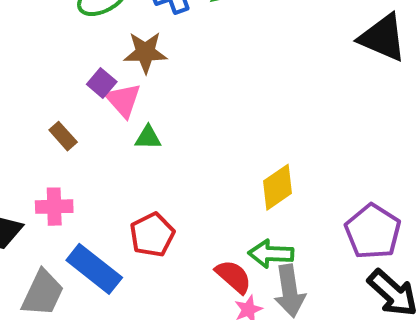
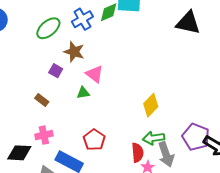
brown star: (145, 52) -> (74, 52), turned 30
pink triangle: (123, 100) -> (95, 74), moved
purple pentagon: (373, 232) -> (196, 137), moved
red semicircle: (233, 277) -> (137, 153), turned 54

